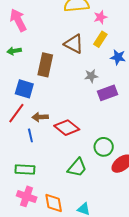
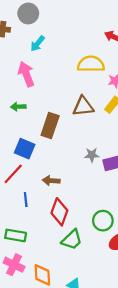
brown triangle: (74, 44) -> (83, 106), turned -40
gray star: (91, 76) -> (92, 155), moved
brown arrow: (40, 117) -> (51, 181), moved
red diamond: (67, 128) -> (59, 212), moved, turned 65

